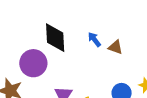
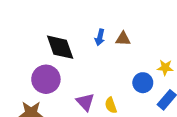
blue arrow: (94, 39) -> (100, 37), turned -112

